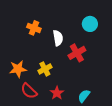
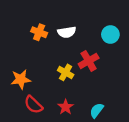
cyan circle: (90, 24) -> (110, 35), moved
white semicircle: (58, 38) -> (67, 32), moved, turned 91
yellow cross: (45, 69) -> (66, 72), moved, turned -32

